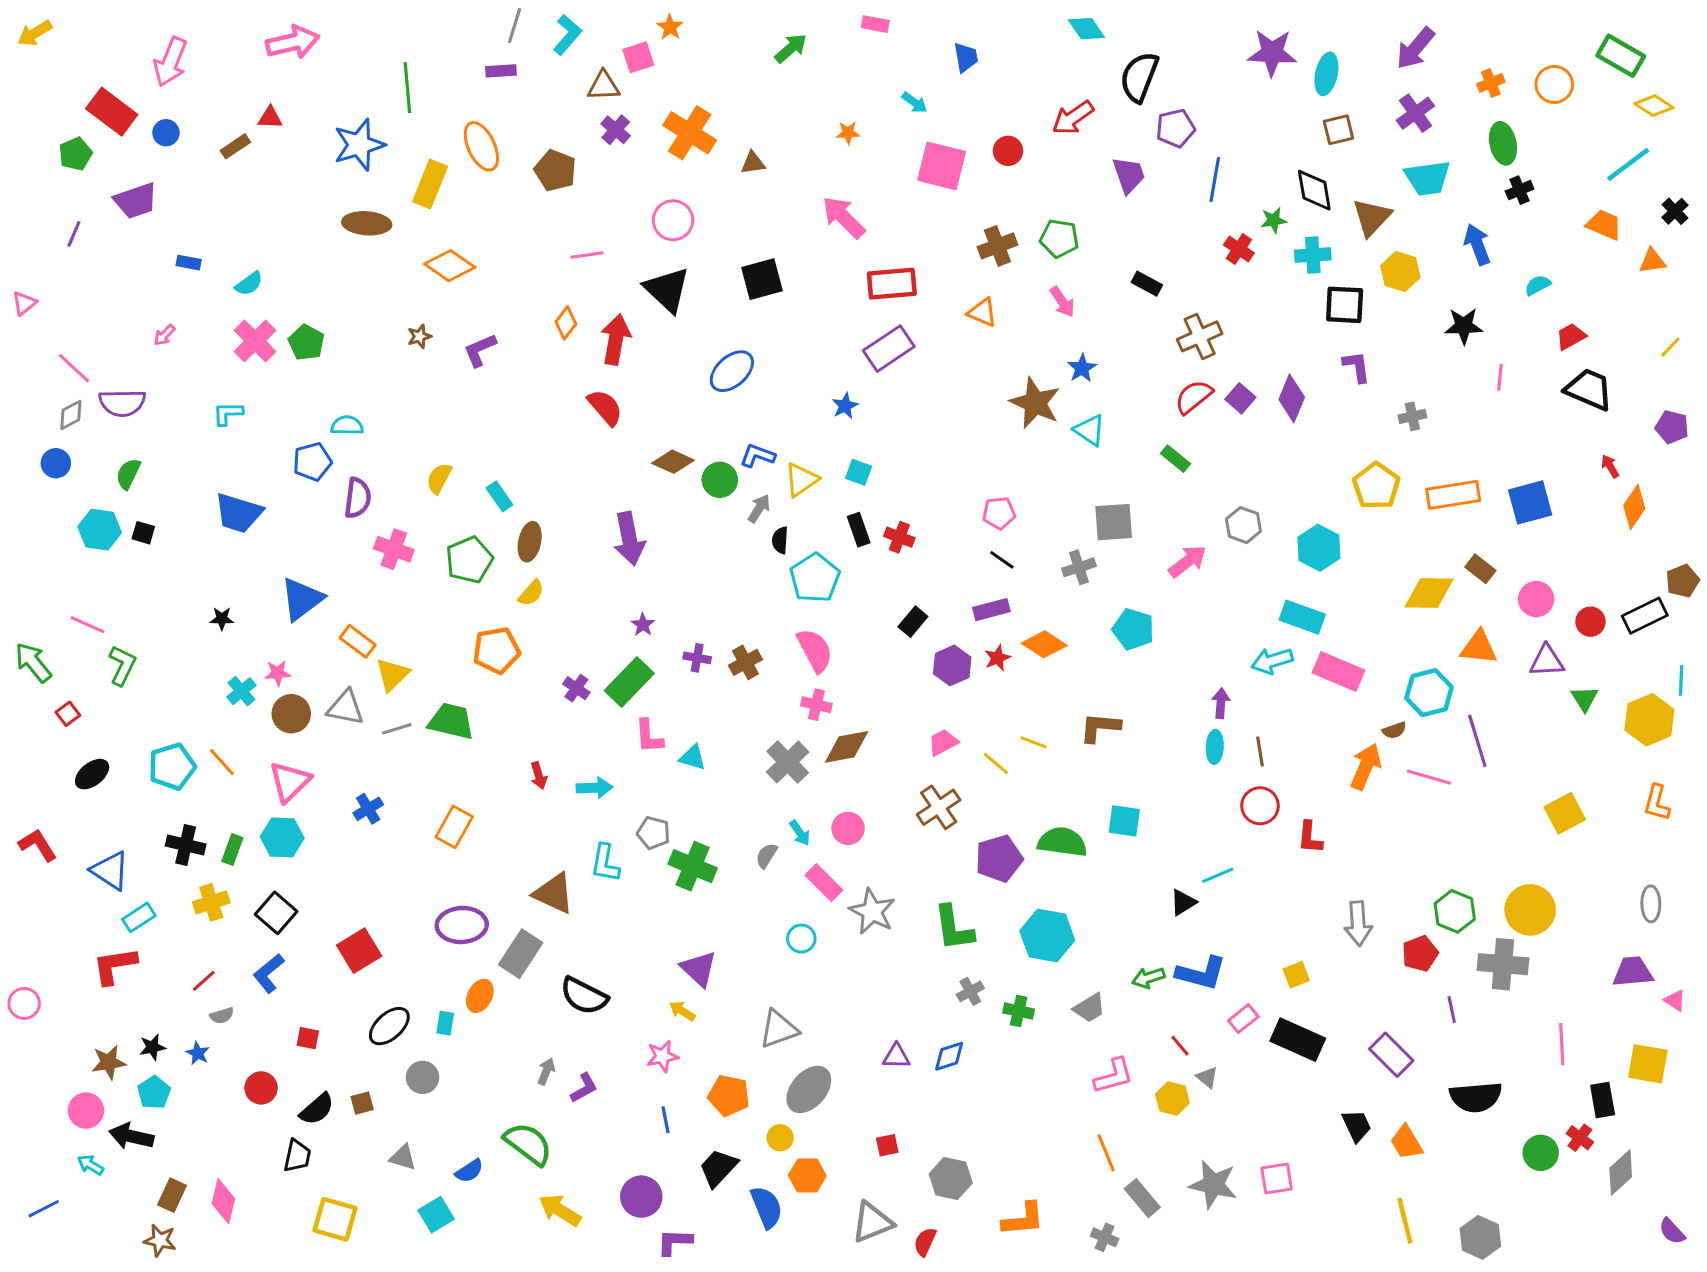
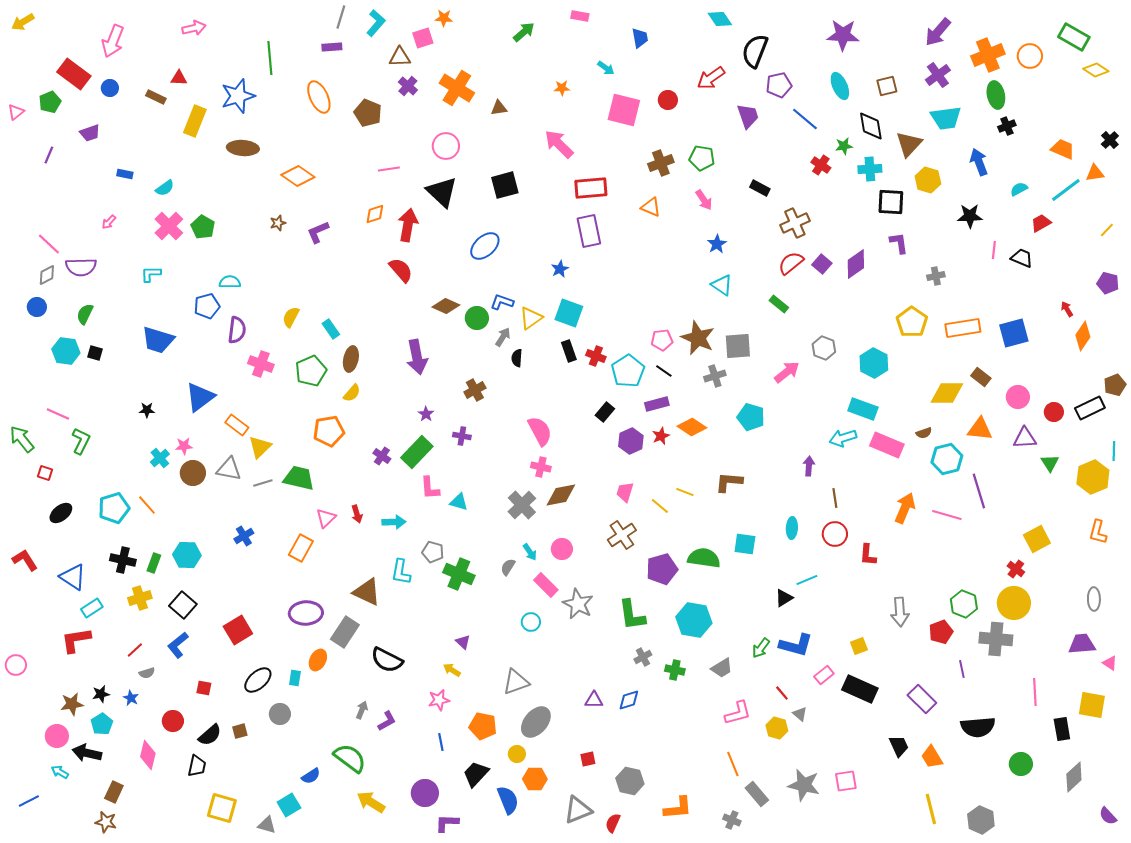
orange star: (670, 27) -> (444, 18), turned -30
pink arrow: (293, 42) -> (194, 28), size x0.7
cyan ellipse: (1326, 74) -> (840, 86), moved, turned -36
orange cross: (1491, 83) -> (988, 55), size x1.8
brown rectangle: (235, 146) -> (156, 97), turned 60
cyan line: (1628, 164) -> (1066, 190), moved
blue line: (1215, 180) -> (805, 119), turned -60
yellow rectangle: (430, 184) -> (195, 121), moved
purple trapezoid: (136, 201) -> (90, 133), size x0.7
pink triangle: (24, 303) -> (16, 112), moved
orange diamond: (566, 323) -> (375, 214), turned 35
purple rectangle: (889, 349) -> (589, 231), turned -68
black trapezoid: (1589, 389) -> (1022, 258), moved, size x0.7
purple diamond: (1292, 398) -> (856, 264), turned 32
brown star: (1035, 403) -> (698, 338), moved
cyan square: (859, 472) -> (569, 313), size x1.6
cyan pentagon: (815, 578) -> (628, 371), moved
brown cross: (745, 662) -> (475, 390), moved
red square: (68, 714) -> (45, 473), turned -35
brown semicircle: (1394, 730) -> (924, 433), moved
pink trapezoid: (943, 742) -> (625, 492), turned -45
cyan ellipse: (1215, 747) -> (792, 528), moved
pink triangle: (290, 782) -> (326, 518), moved, size x0.7
purple triangle: (699, 969) -> (463, 642), size x0.6
green arrow: (1148, 978) -> (761, 648), turned -35
red cross: (1580, 1138) -> (1016, 569), moved
gray triangle: (403, 1157) -> (267, 825), moved
pink diamond: (223, 1201) -> (148, 755), moved

